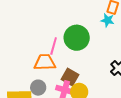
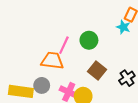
green circle: (77, 38) -> (89, 40), size x0.7
brown square: (70, 77) -> (97, 70), moved

